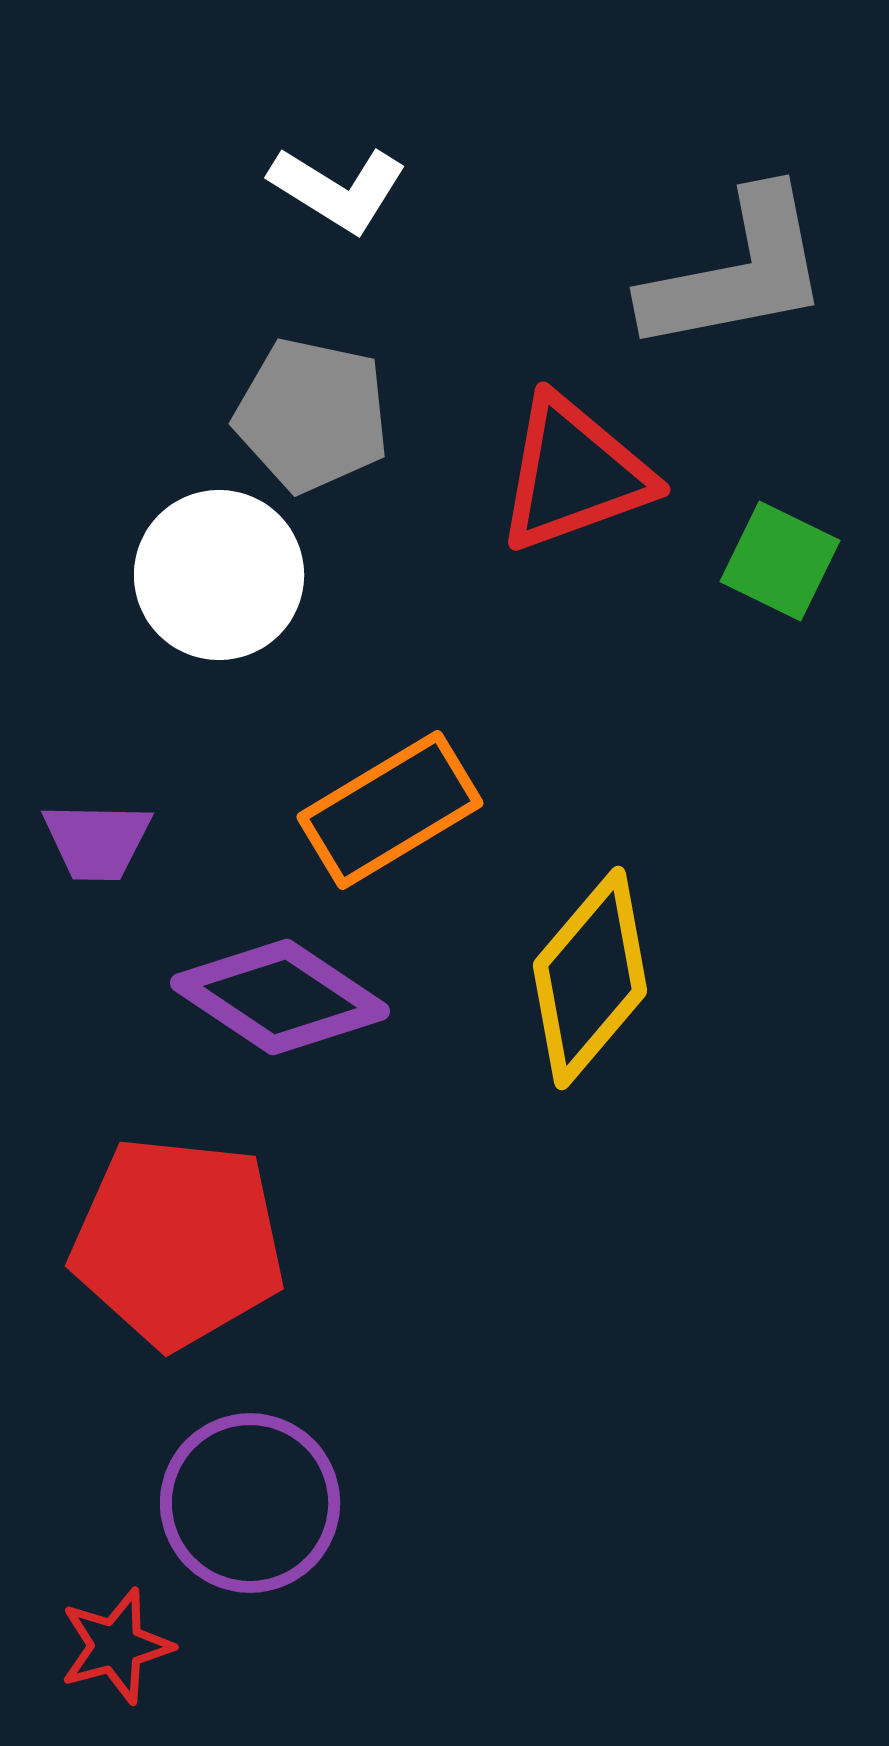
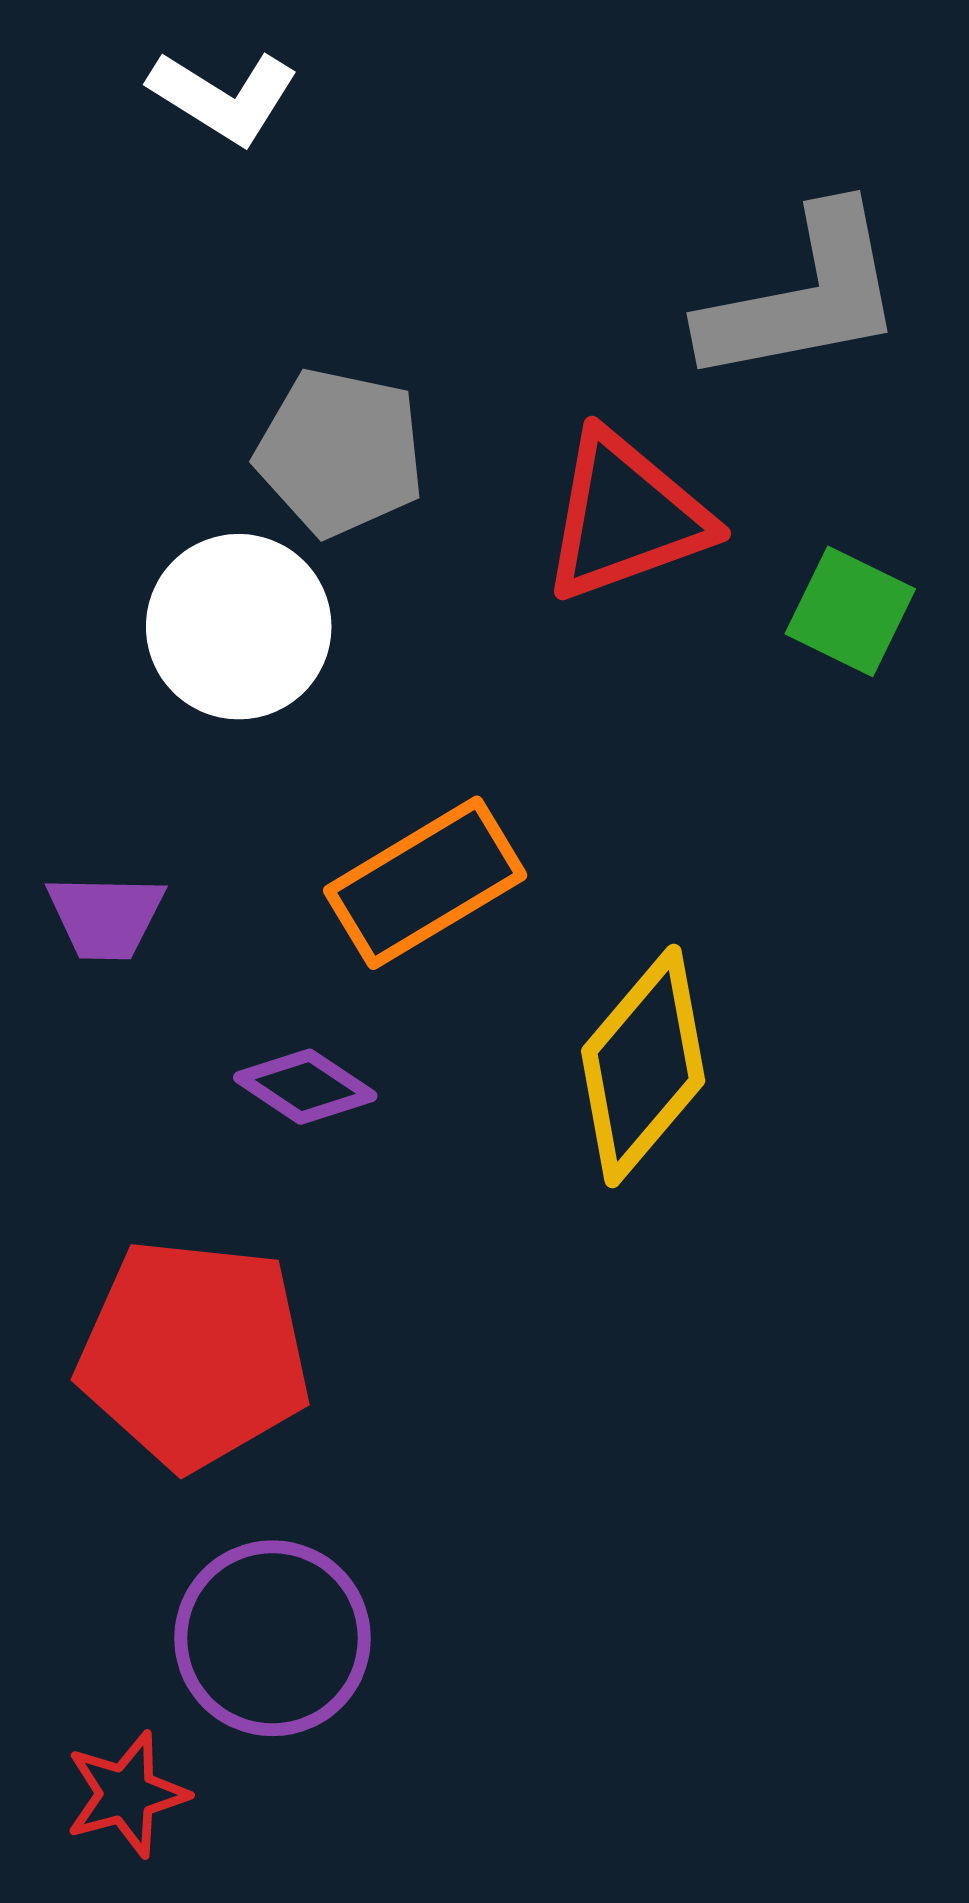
white L-shape: (338, 189) -> (223, 97), moved
purple diamond: (280, 997) -> (305, 1087), size x0.6

